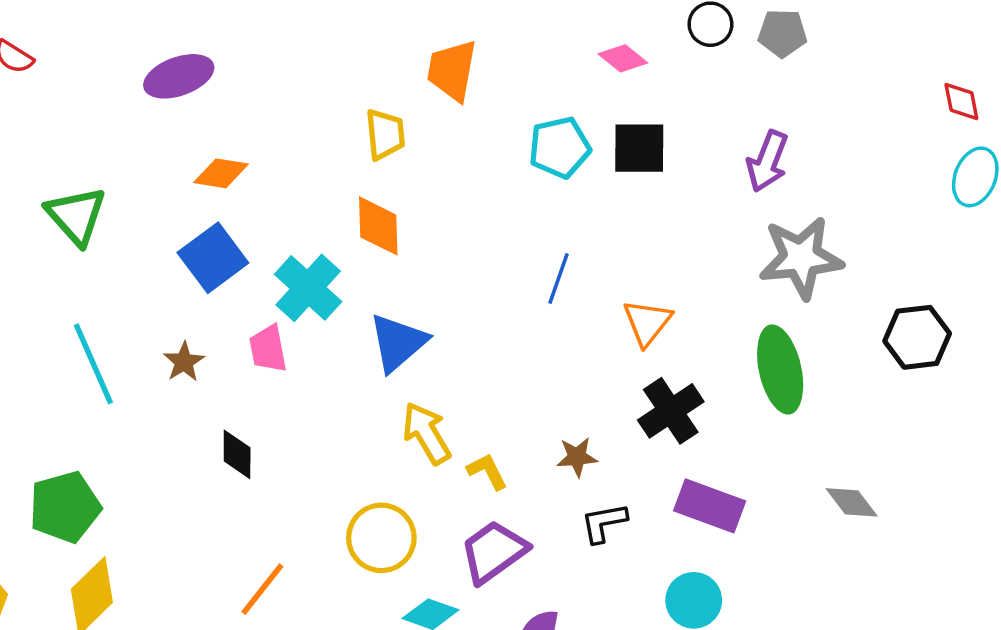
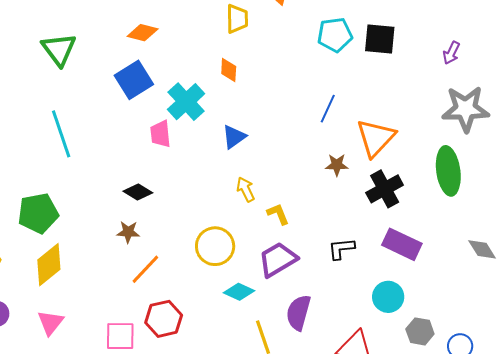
purple arrow: (767, 161) -> (451, 53), size x0.7
orange diamond: (378, 226) -> (229, 70), size x0.7
orange triangle: (647, 322) -> (376, 138), size x1.4
blue triangle: (398, 343) -> (234, 137), size x0.7
brown star: (184, 362) -> (128, 232), moved, turned 30
yellow arrow: (426, 433) -> (246, 189), size x0.7
black diamond: (237, 454) -> (138, 192), turned -64
brown star: (577, 457) -> (337, 165), moved

